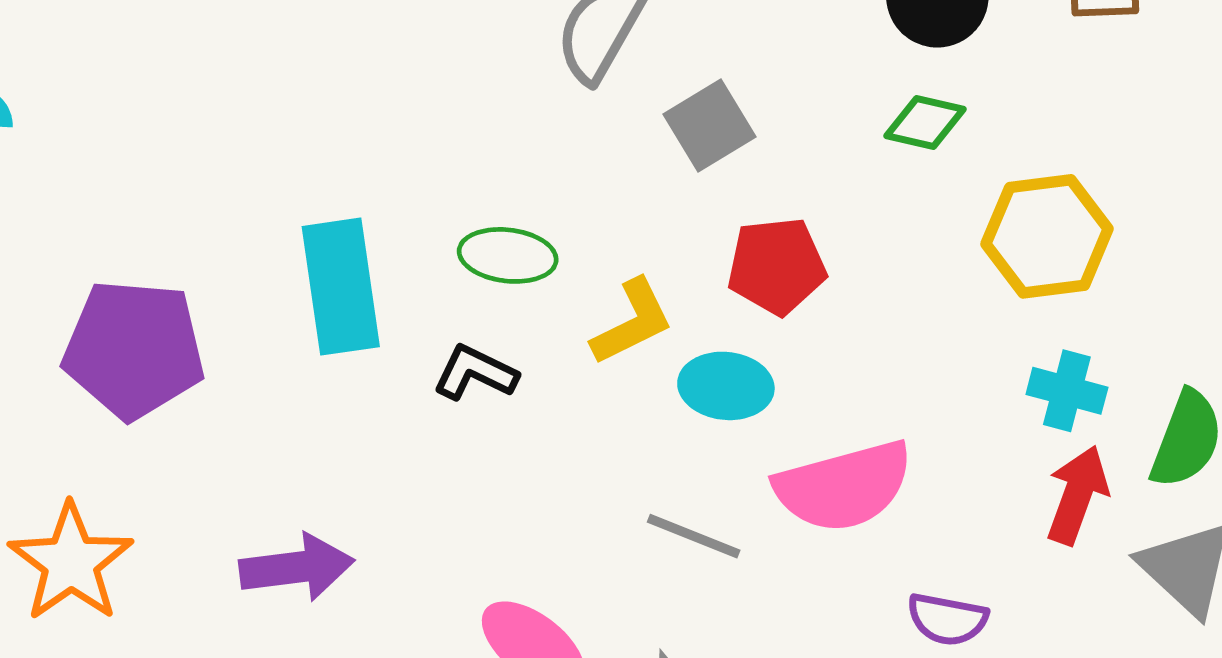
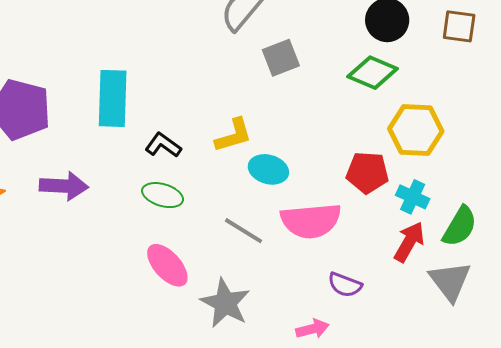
green diamond: (925, 123) -> (373, 73), size x1.4
green ellipse: (508, 255) -> (163, 195), moved
red pentagon: (777, 266) -> (367, 173), moved
purple arrow: (297, 567) -> (64, 186), moved

